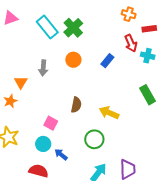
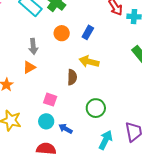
blue rectangle: (107, 61) -> (88, 32), moved
orange triangle: (21, 82) -> (29, 67), moved, turned 40
yellow arrow: (109, 113) -> (89, 62), moved

